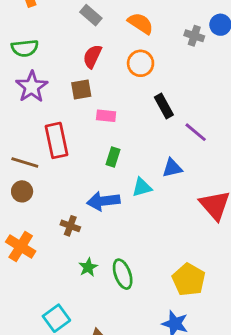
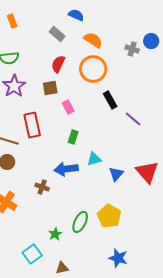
orange circle: (141, 63) -> (93, 69), size x1.4
pink rectangle: (106, 116) -> (68, 107), turned 56
blue triangle: (172, 168) -> (116, 174), moved, turned -35
green star: (88, 267) -> (55, 234), moved
green ellipse: (123, 274) -> (80, 222), turned 45
yellow pentagon: (189, 280) -> (109, 216), moved

